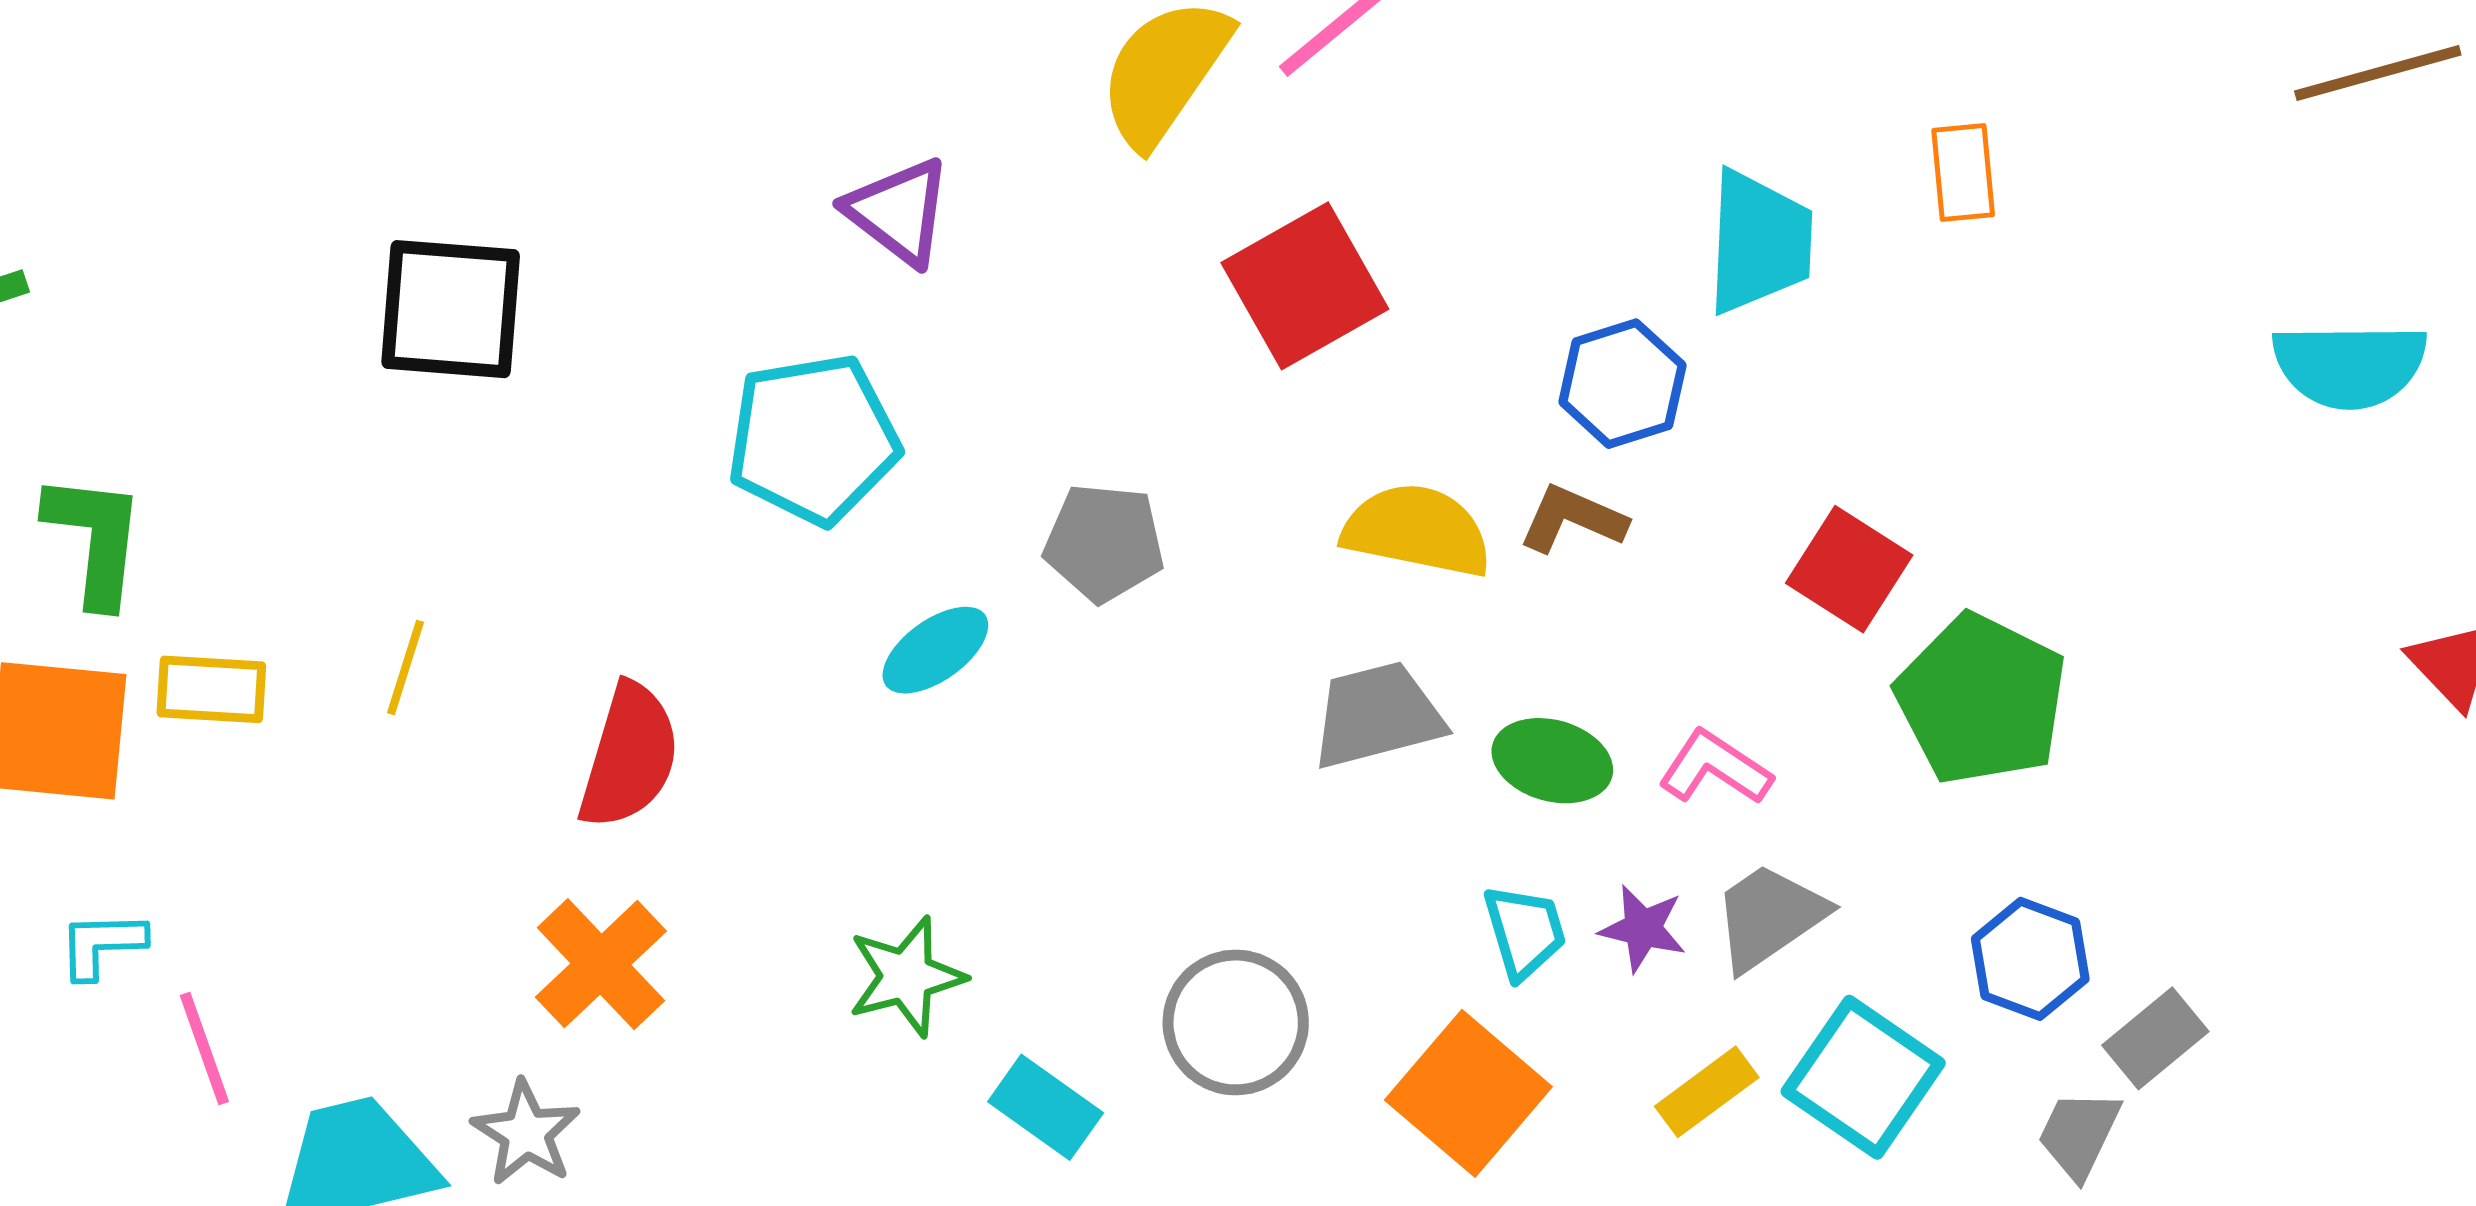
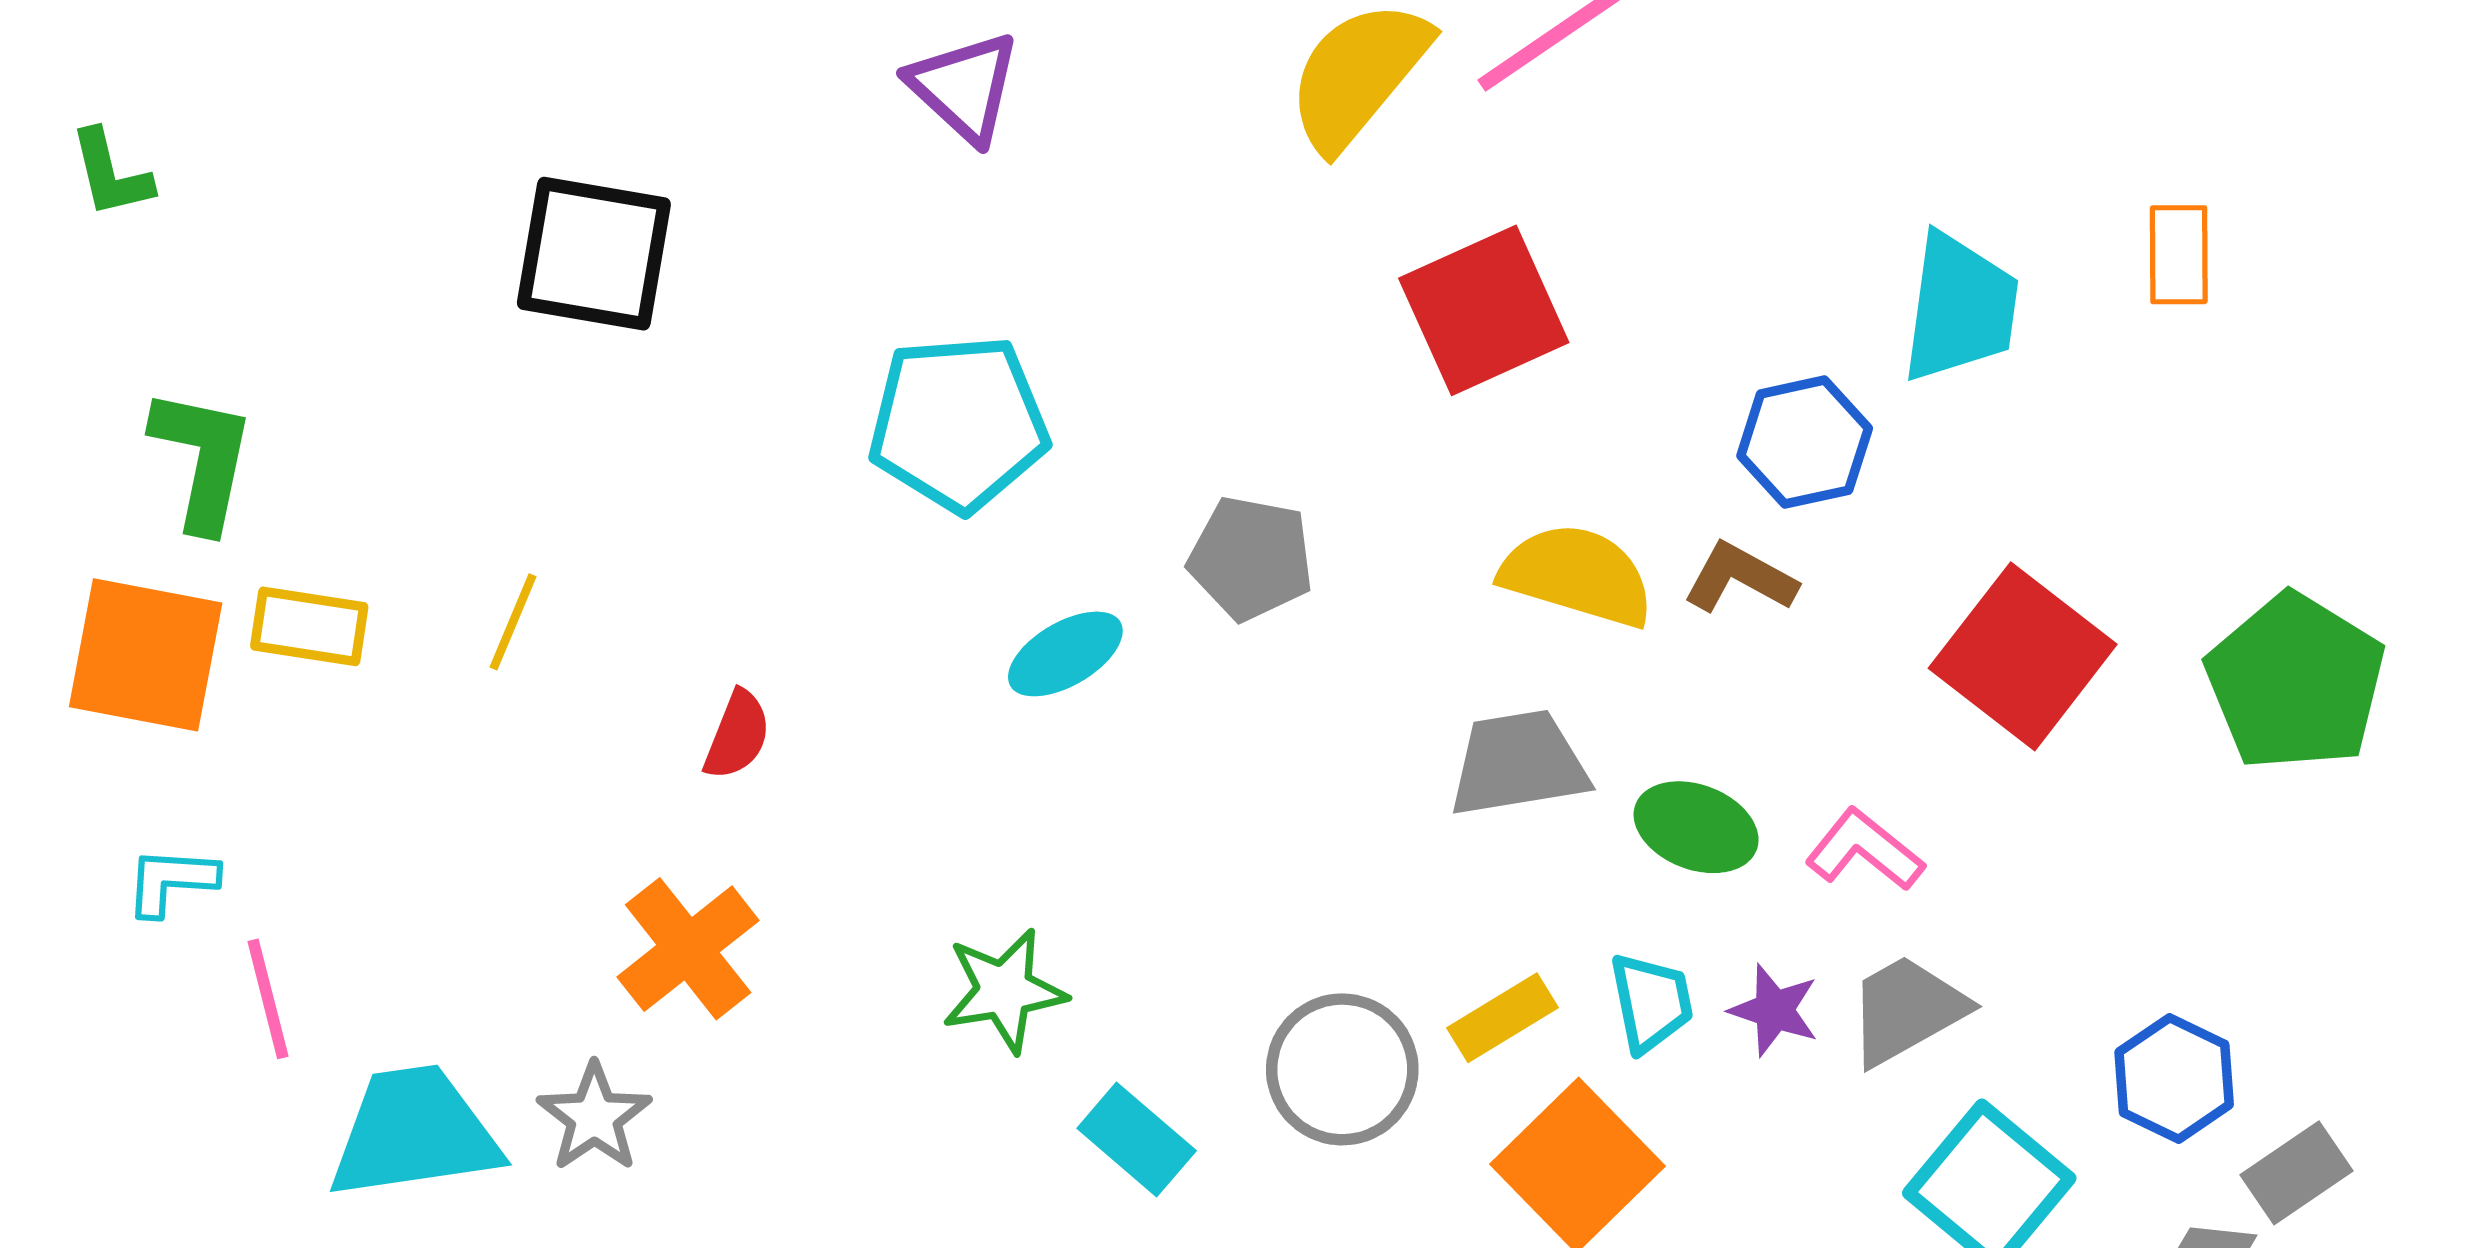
purple triangle: (899, 212) -> (964, 87), moved
red square: (1849, 569) -> (2023, 656), size x1.4
green pentagon: (1981, 699) -> (2295, 682), moved
red semicircle: (629, 756) -> (737, 735), size x0.6
yellow rectangle: (1707, 1092) -> (1502, 1018), moved

